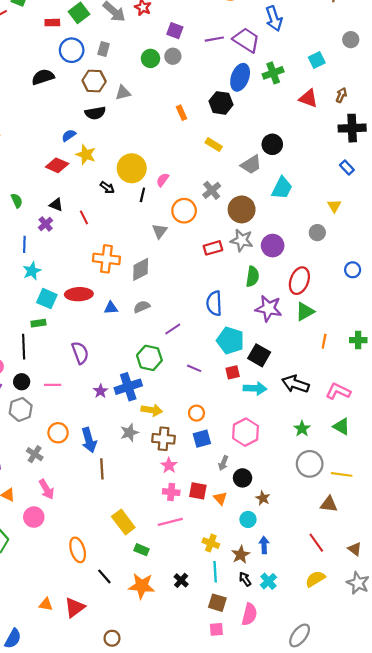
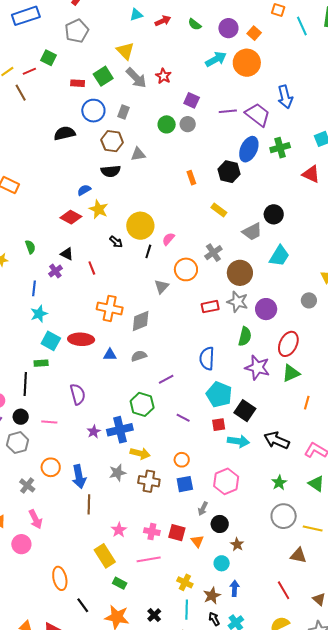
pink star: (169, 465) -> (119, 530), moved

